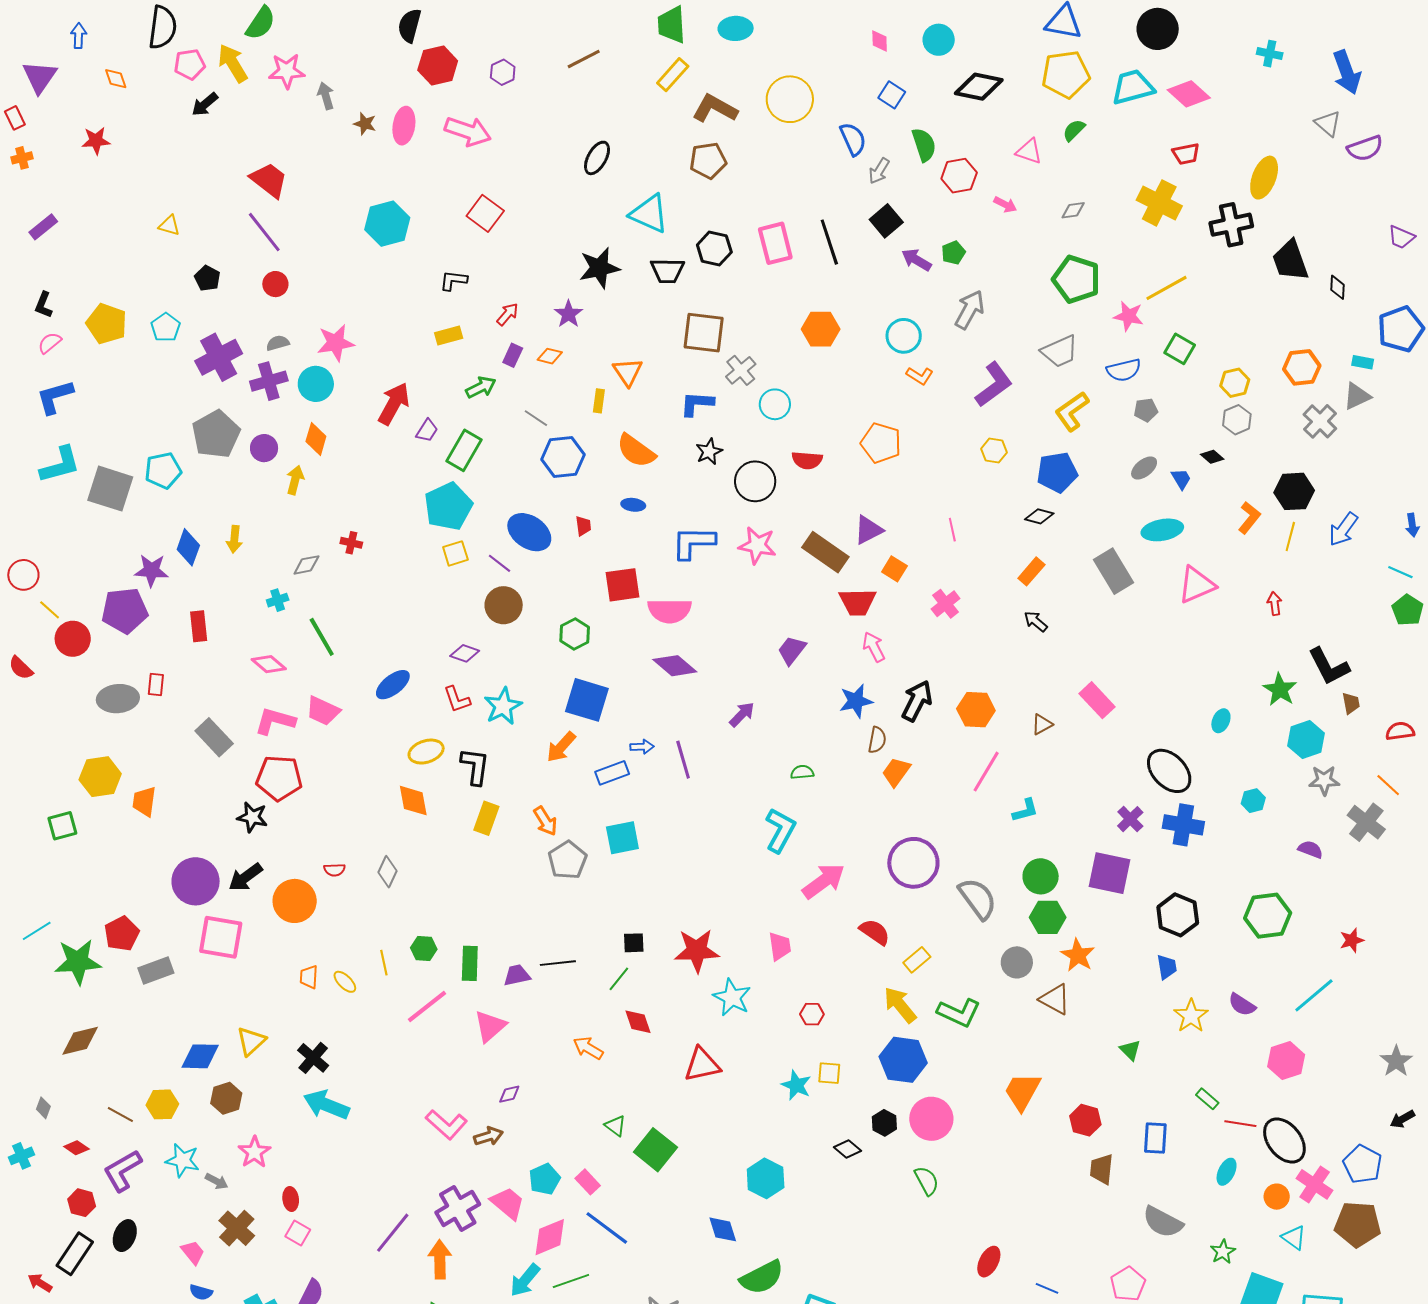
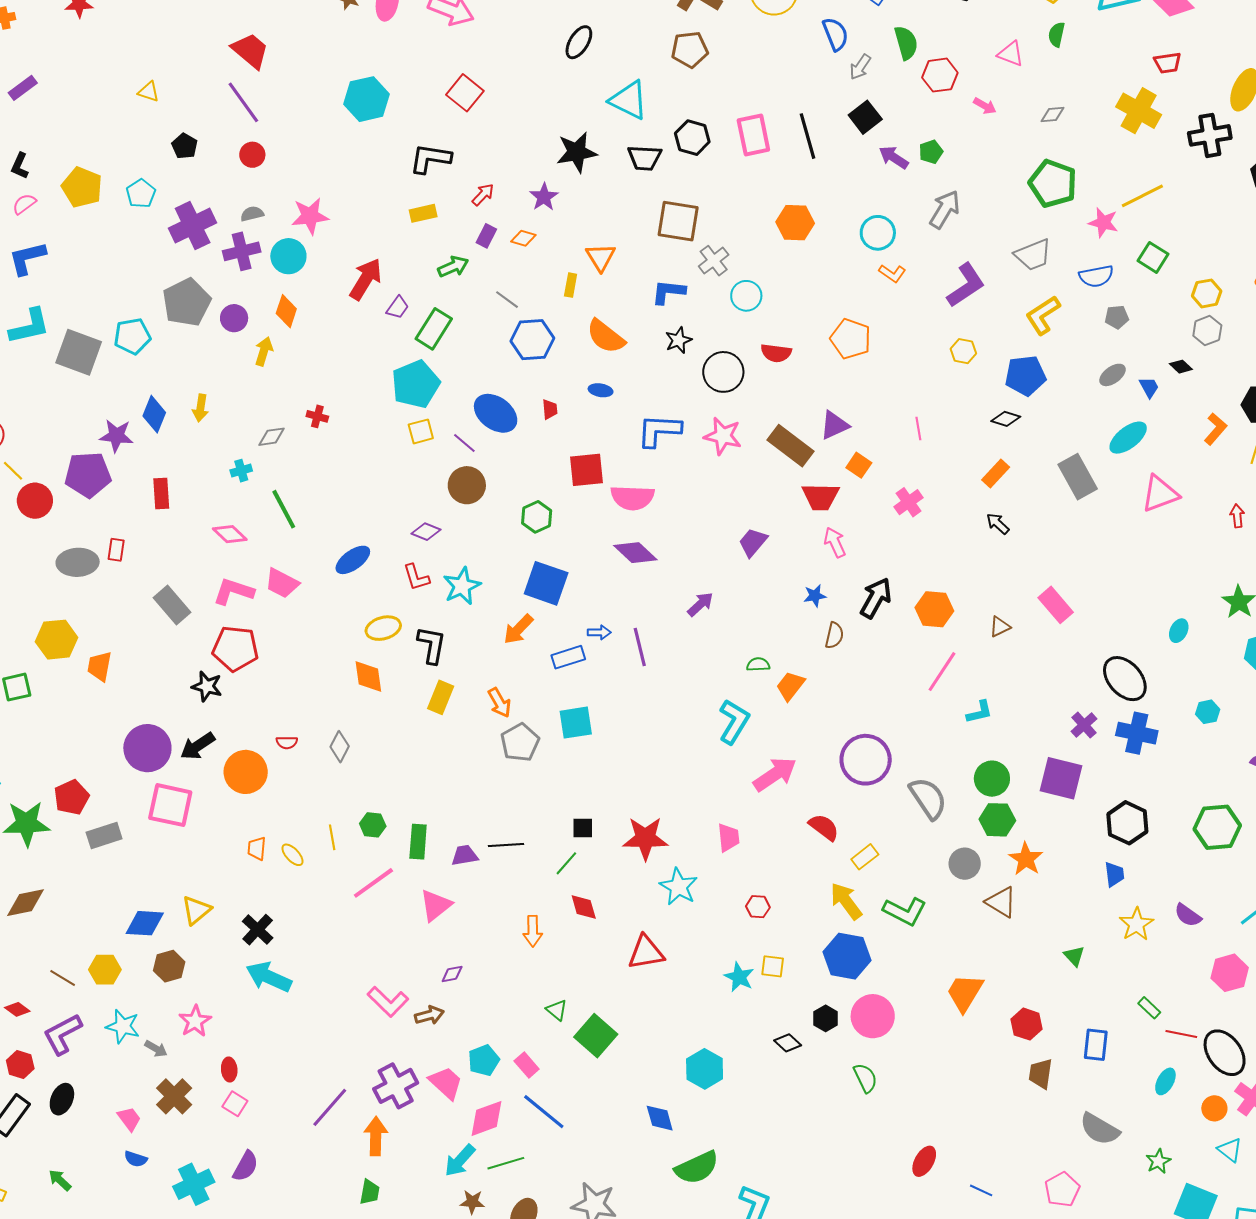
green semicircle: (1074, 130) -> (1057, 35), turned -35
black L-shape: (453, 280) -> (430, 159), size x1.5
cyan ellipse: (1162, 530) -> (1128, 438), turned -30
blue star: (856, 701) -> (815, 596), size x0.7
orange trapezoid: (896, 772) -> (790, 686), moved
orange arrow: (588, 1048) -> (533, 931), turned -124

